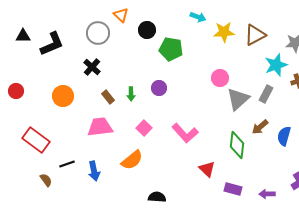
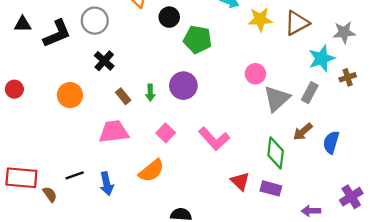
gray circle: (98, 33) -> (95, 21), moved
purple circle: (159, 88) -> (183, 86), size x1.5
red rectangle: (36, 140) -> (21, 178), moved, turned -32
purple rectangle: (233, 189) -> (271, 188), moved

